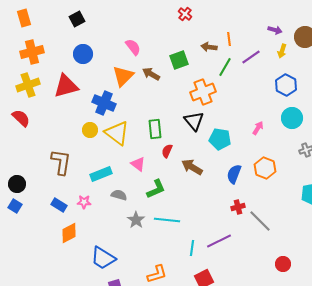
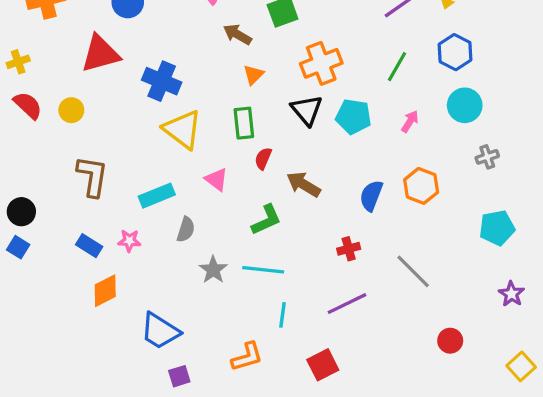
green line: (225, 67) -> (397, 67), moved
orange triangle: (123, 76) -> (254, 75), moved, size x0.6
yellow cross: (28, 85) -> (18, 62), moved, size x0.6
yellow circle: (90, 130) -> (71, 110), moved
cyan pentagon: (220, 139) -> (353, 117), moved
green L-shape: (156, 189) -> (266, 220), moved
gray semicircle: (119, 195) -> (186, 229), turned 91
red cross: (238, 207) -> (349, 249), moved
cyan line: (192, 248) -> (283, 315), moved

